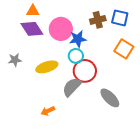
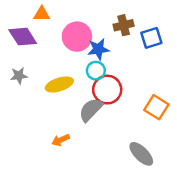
blue square: (120, 18) -> (151, 38), moved, turned -30
purple diamond: (32, 29) -> (23, 37), moved
orange square: (124, 49) -> (156, 107), moved
gray ellipse: (110, 98) -> (141, 154), moved

